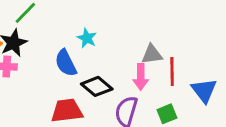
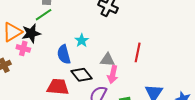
gray triangle: (152, 54) -> (108, 60), moved
red line: (172, 71) -> (138, 52), moved

